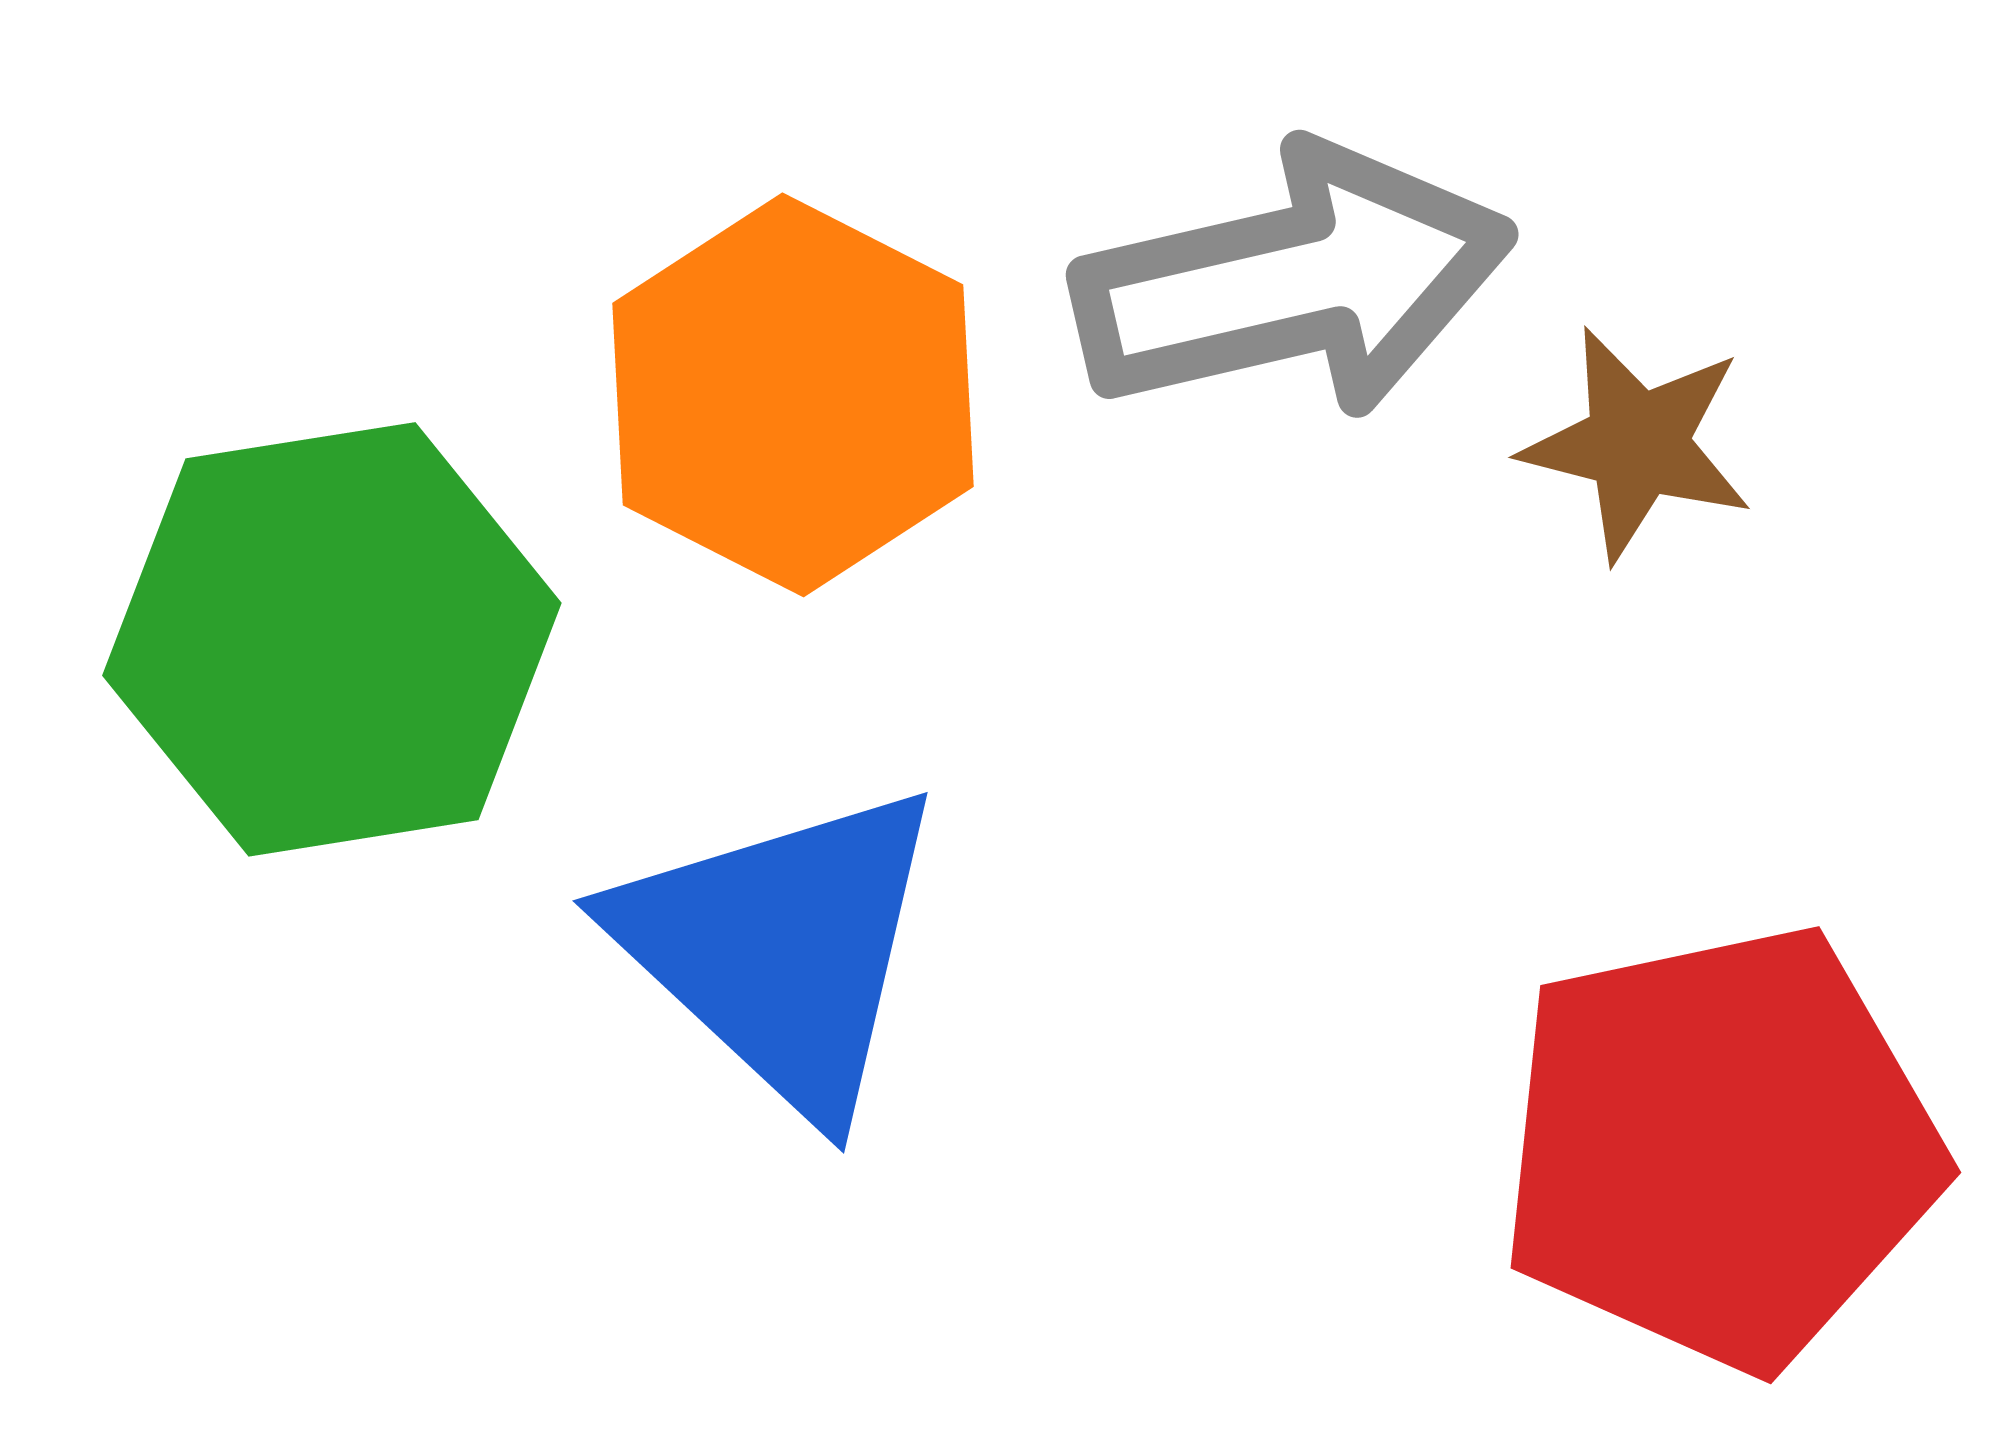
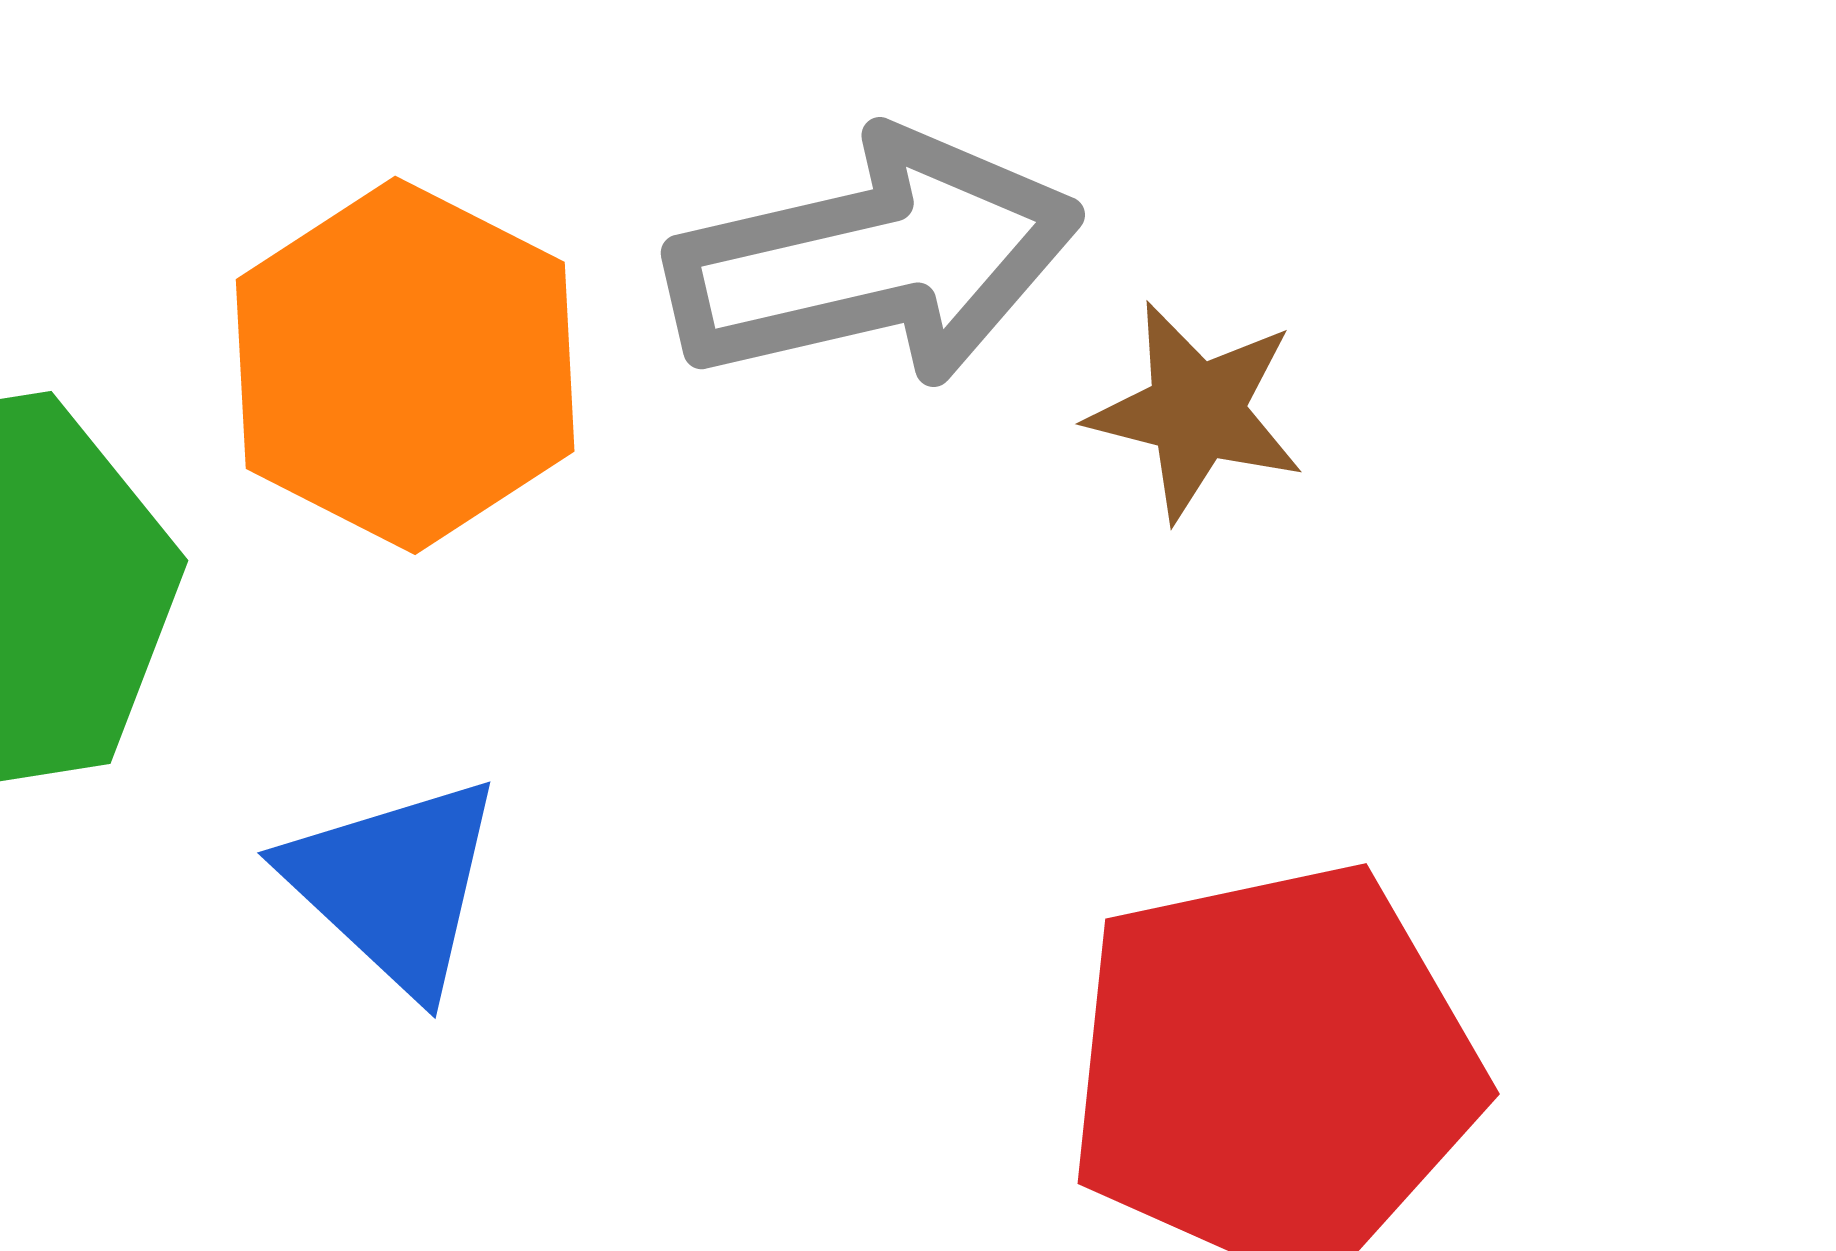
blue triangle: (781, 949) -> (394, 884), size x0.7

